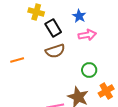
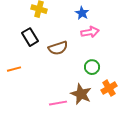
black rectangle: (53, 28) -> (30, 37), moved
orange line: (17, 60) -> (14, 69), moved

